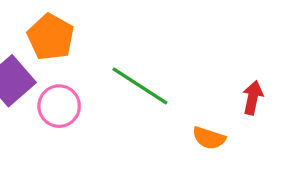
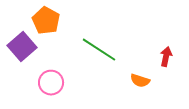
pink circle: (59, 106) -> (51, 83), moved

